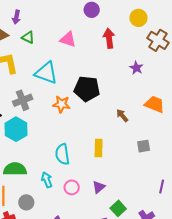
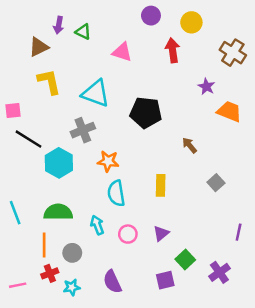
yellow circle: (138, 18) -> (191, 22), moved
green triangle: (28, 37) -> (83, 32), moved
gray cross: (23, 100) -> (83, 130), moved
orange star: (62, 104) -> (108, 161), moved
orange trapezoid: (155, 104) -> (229, 111), moved
gray square: (144, 146) -> (216, 183), turned -32

